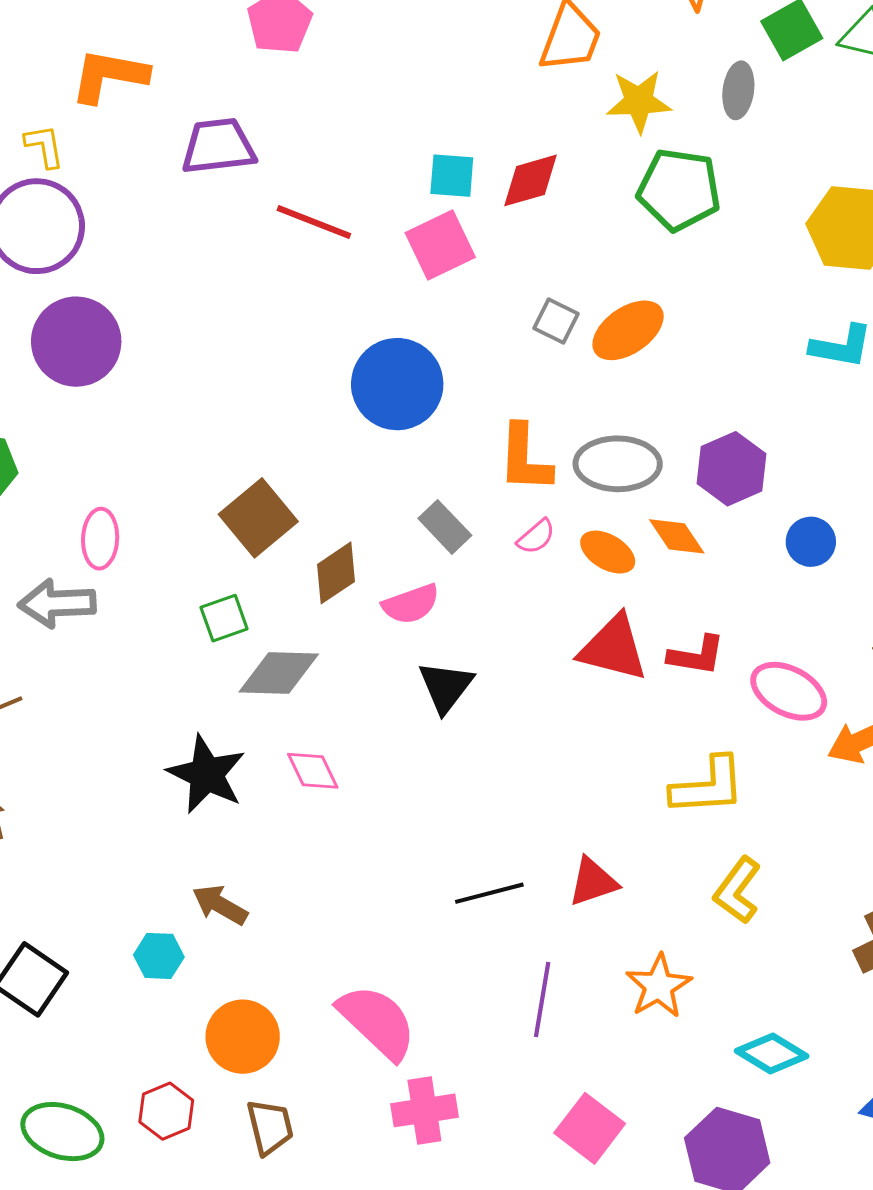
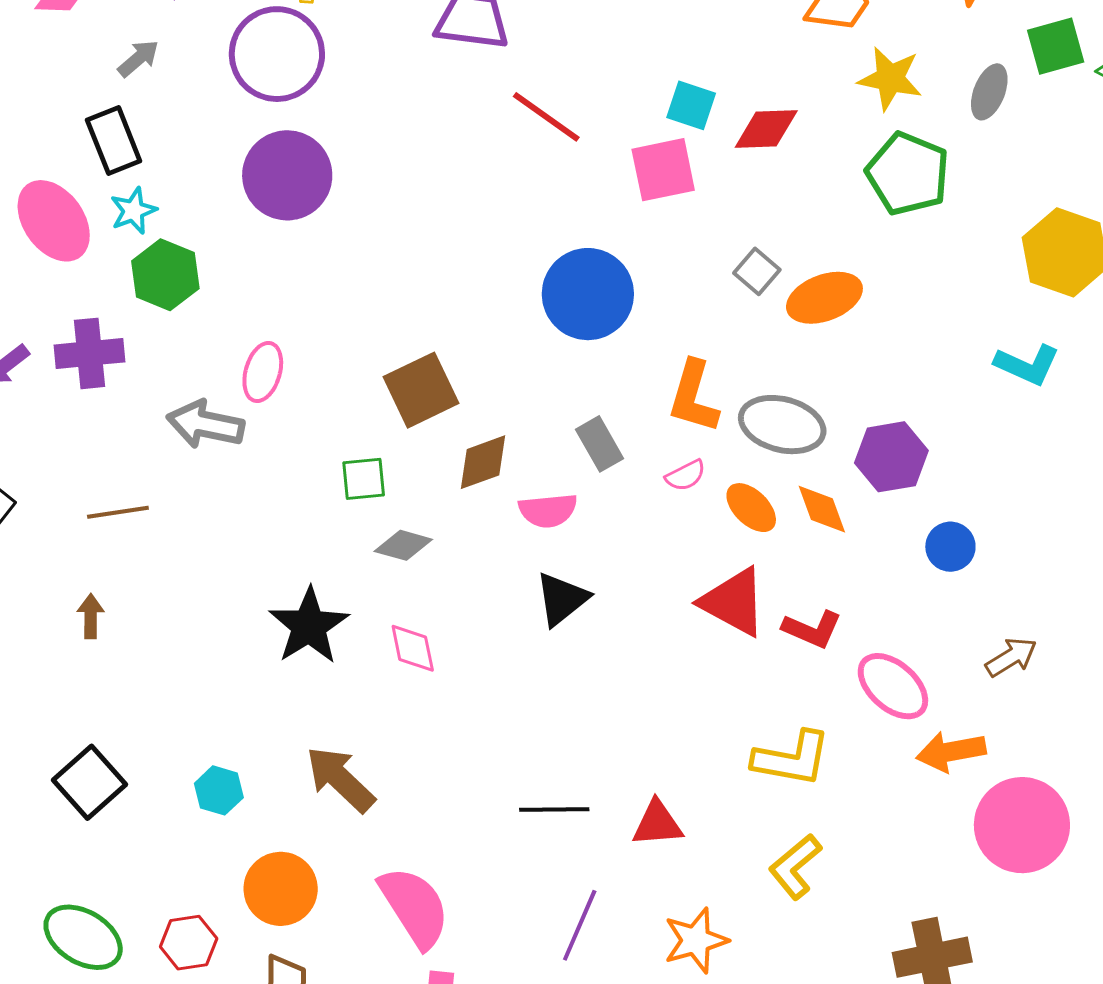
gray diamond: (279, 673) -> (403, 545), size x0.7
brown arrow: (220, 905) -> (340, 779), moved, size x1.4

